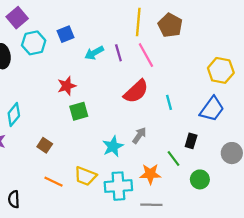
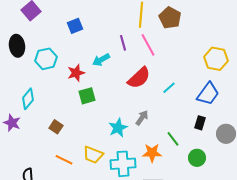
cyan hexagon: (34, 43) -> (46, 59), moved
cyan arrow: (94, 53) -> (101, 60), moved
cyan line: (169, 102) -> (169, 88), turned 64
black rectangle: (191, 141) -> (200, 123), moved

